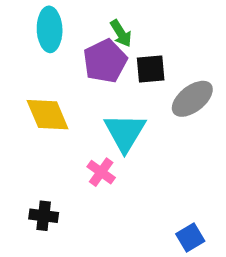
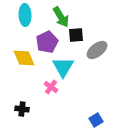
green arrow: (121, 33) -> (61, 17), size x1.5
purple pentagon: (105, 61) -> (47, 42), moved

